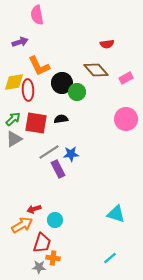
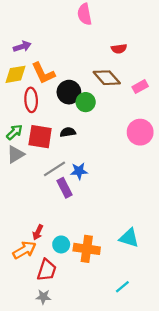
pink semicircle: (37, 15) -> (85, 14), moved
yellow diamond: (14, 82) -> (16, 74), moved
red arrow: (34, 209) -> (38, 232), turned -48
orange cross: (53, 258) -> (87, 249), moved, size x1.6

